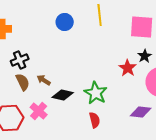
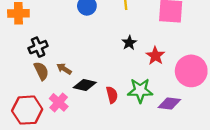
black star: (145, 56) -> (129, 43), moved
green star: (96, 93) -> (140, 90), moved, turned -30
red semicircle: (95, 120) -> (112, 95), moved

